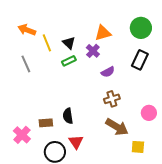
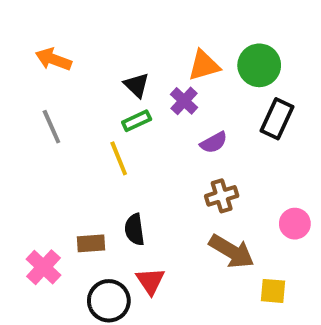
green circle: (141, 28) -> (259, 65), moved
yellow line: (47, 43) -> (119, 158), moved

